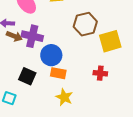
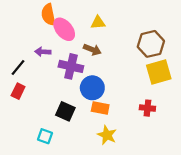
brown hexagon: (85, 24) -> (151, 44), moved
brown arrow: (14, 36) -> (92, 50), moved

